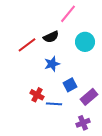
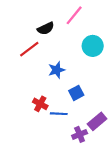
black semicircle: (51, 37) -> (46, 28), moved
purple rectangle: (89, 97) -> (97, 121), moved
purple cross: (83, 123) -> (80, 134), moved

